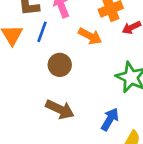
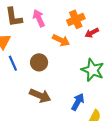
blue line: (42, 32) -> (13, 63), moved, turned -42

